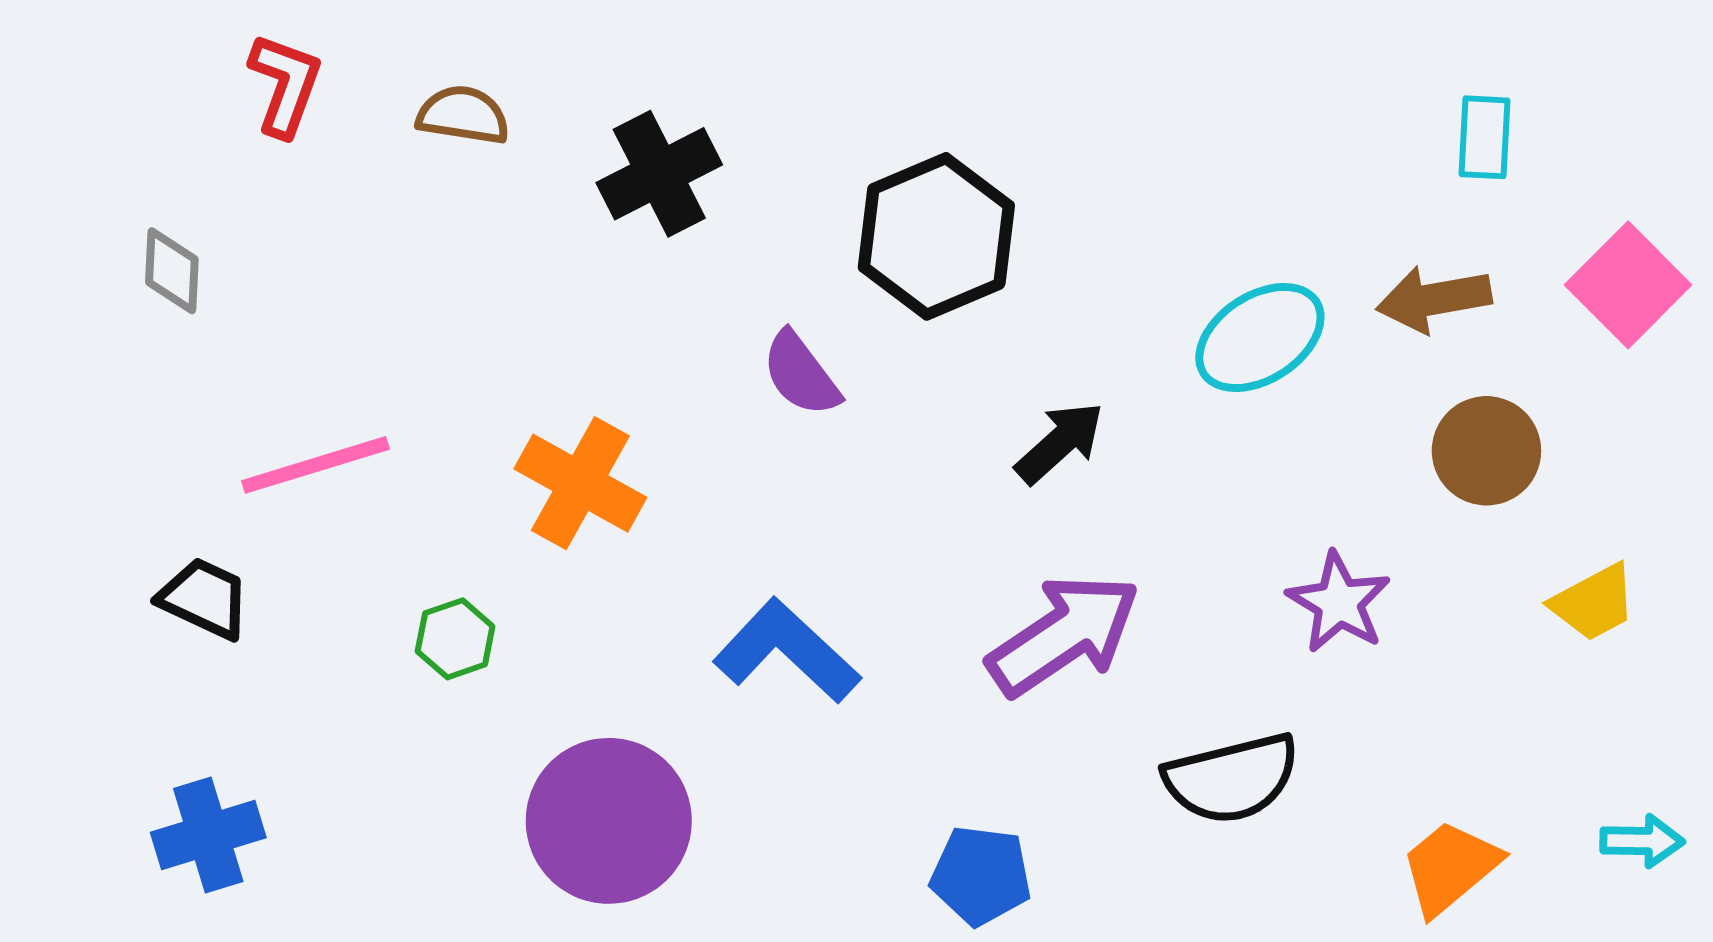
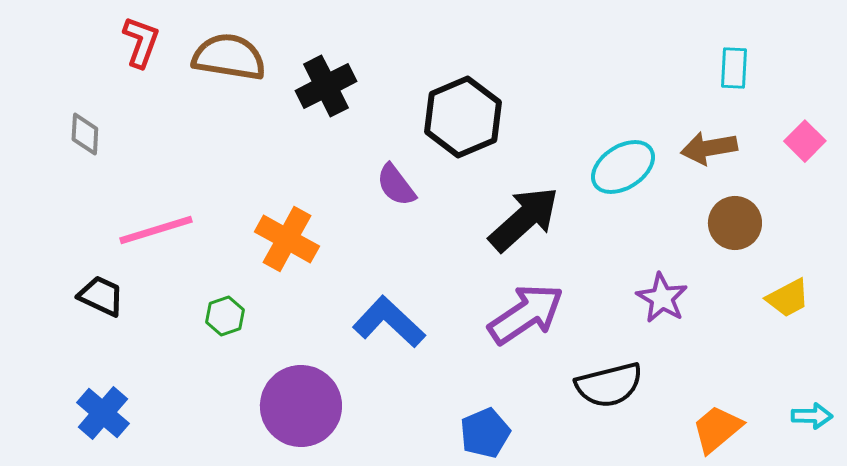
brown semicircle: (463, 115) -> (229, 57), size x1.6
pink square: (1628, 285) -> (805, 141), size x0.7
black arrow: (1060, 443) -> (524, 219), size x1.6
blue cross: (208, 835) -> (103, 413), turned -32
blue pentagon: (981, 875) -> (485, 433), turned -30

